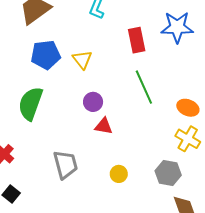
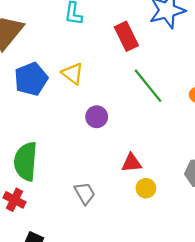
green semicircle: (31, 103) -> (26, 161), moved
red triangle: (104, 126) -> (132, 163), moved
gray trapezoid: (65, 164) -> (85, 193), size x0.7

